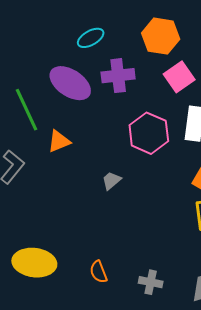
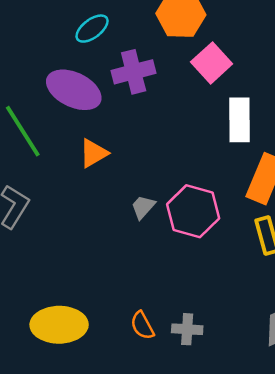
pink hexagon: (149, 133) -> (193, 211), moved
orange triangle: (59, 141) -> (94, 153), moved
gray cross: (151, 282) -> (187, 329), moved

